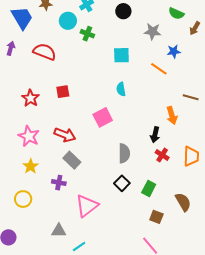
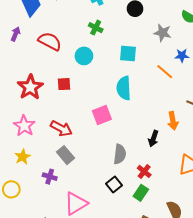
cyan circle: (68, 21) -> (84, 56), moved
cyan semicircle: (121, 89) -> (124, 88), size x1.6
red star: (30, 98) -> (30, 87), size x1.4
red cross: (162, 155) -> (144, 171), moved

